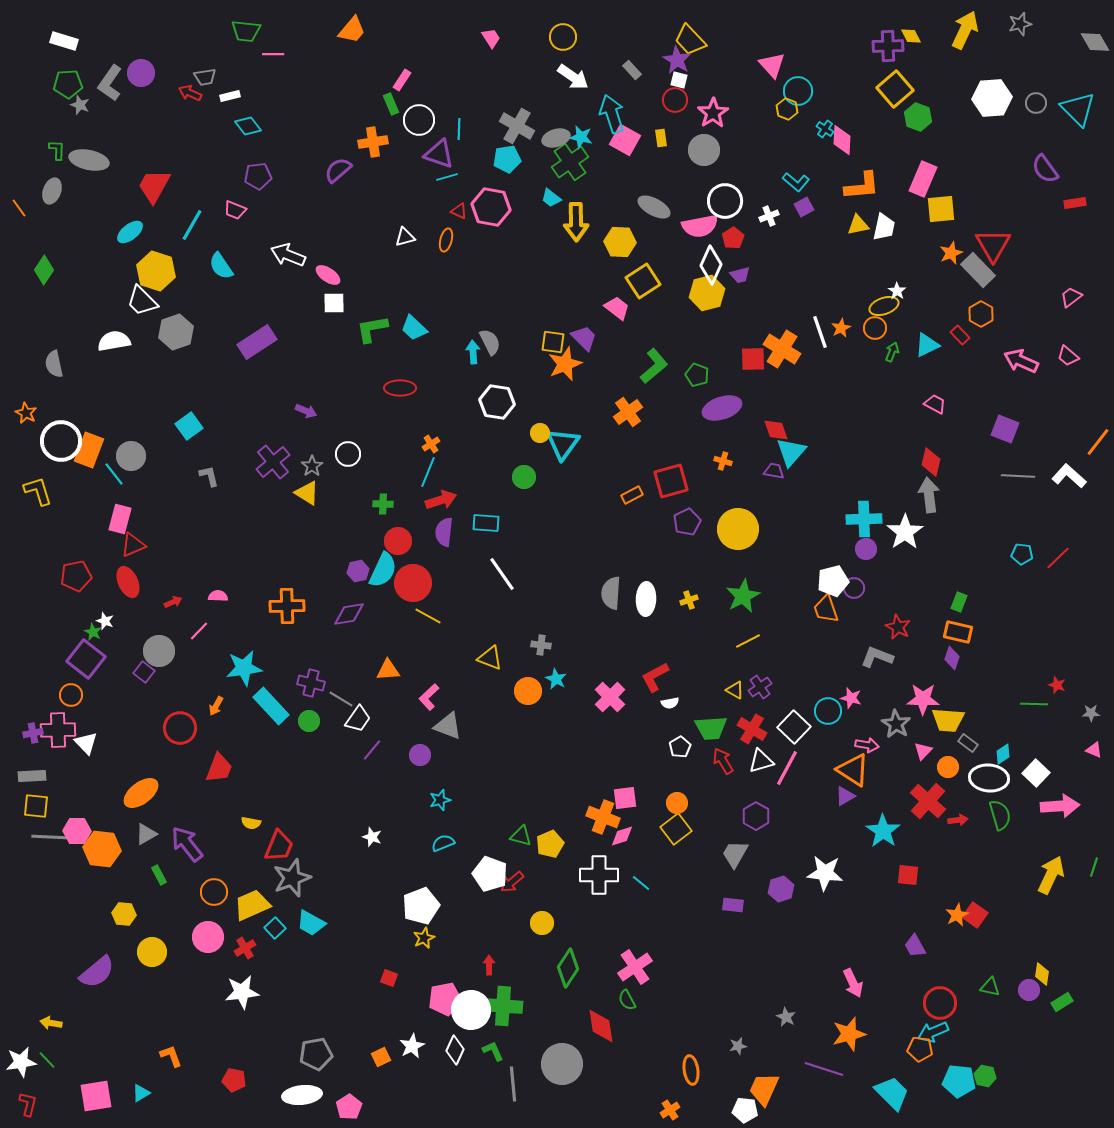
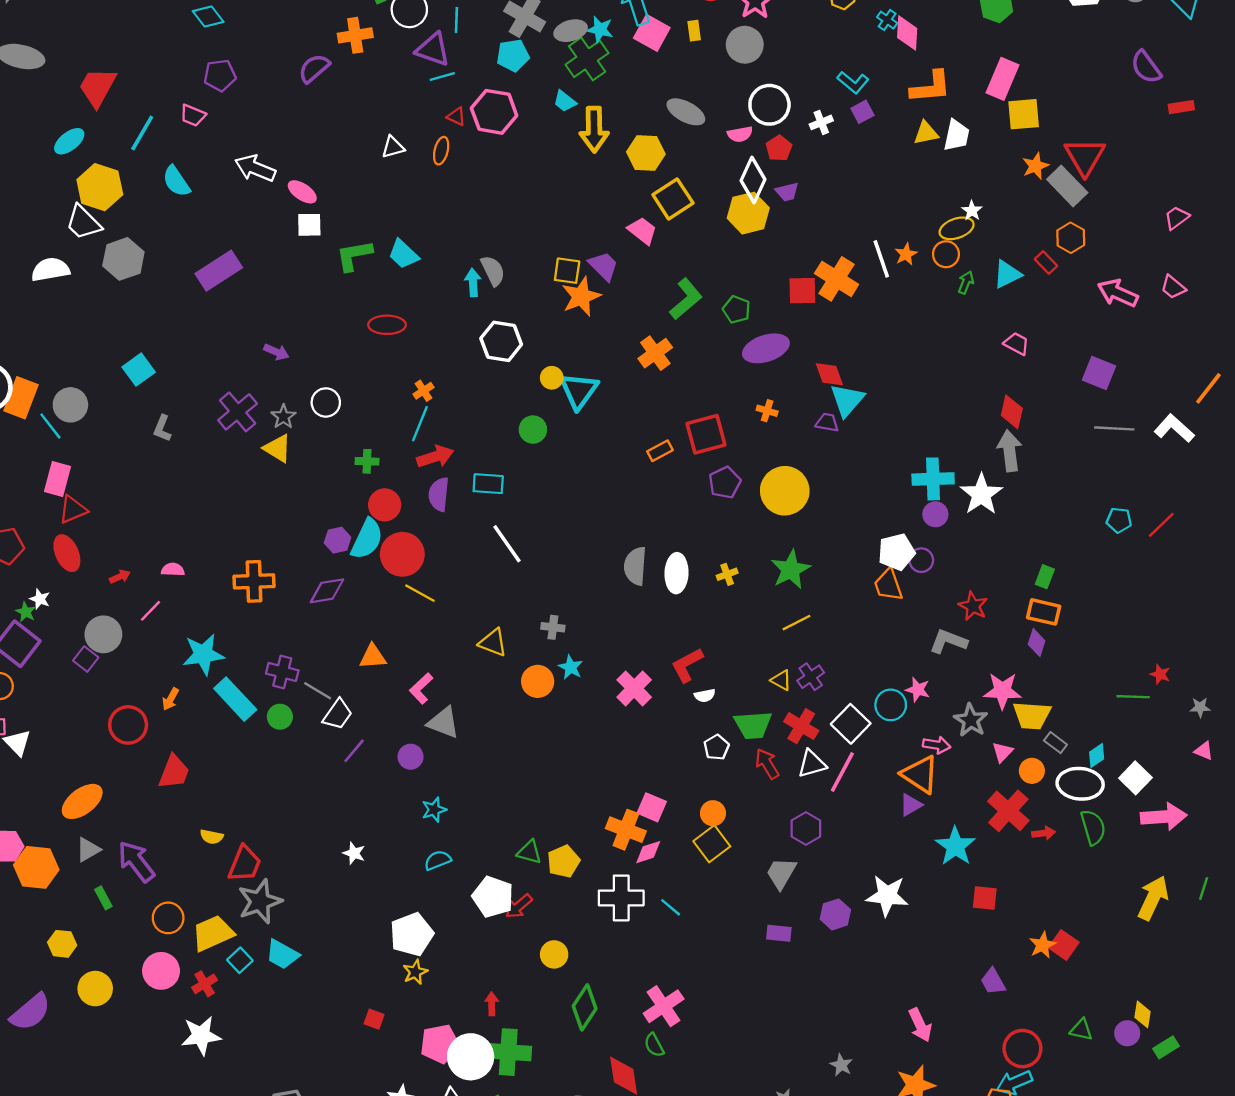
pink semicircle: (700, 226) -> (740, 134), size x0.6
gray L-shape: (209, 476) -> (162, 428), turned -145
pink square: (625, 798) -> (652, 807), turned 30

